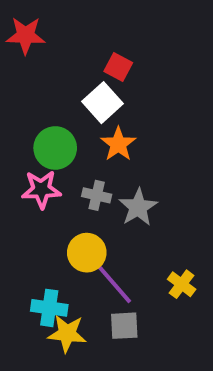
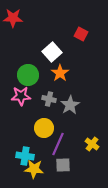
red square: (118, 67) -> (81, 34), moved
purple line: (114, 284) -> (58, 144), turned 65

